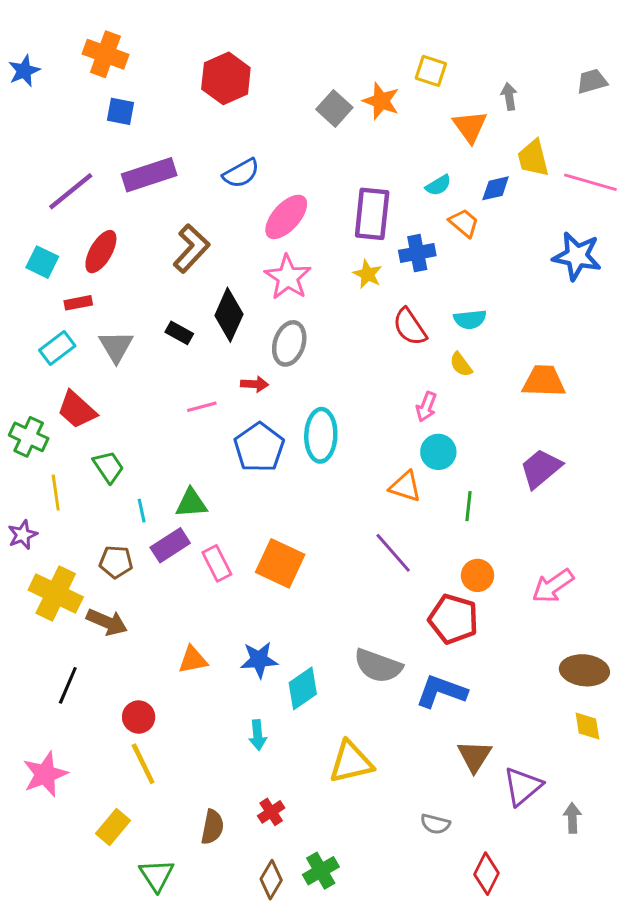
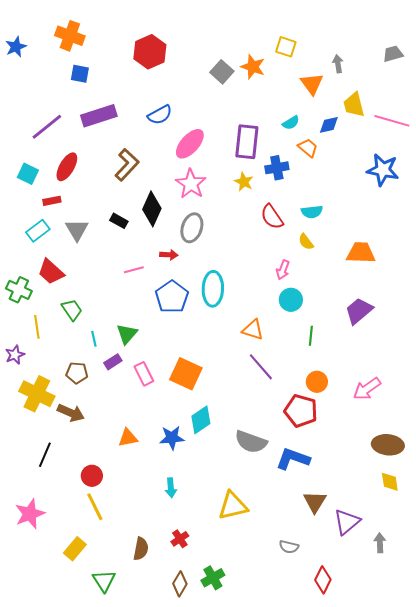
orange triangle: (405, 487) -> (253, 330), moved
green triangle: (191, 503) -> (127, 334), turned -45
purple rectangle: (170, 545) -> (113, 362), size x0.7
cyan diamond: (303, 688) -> (201, 420), moved

